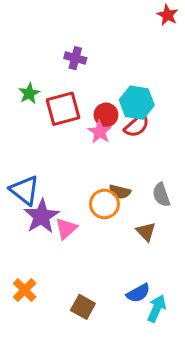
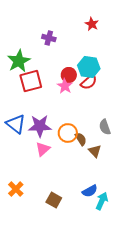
red star: (167, 15) -> (92, 24), moved
green star: (29, 93) -> (19, 61), size x1.6
red square: (63, 109) -> (31, 81), moved
brown semicircle: (120, 192) -> (81, 139), moved, turned -136
purple star: (41, 216) -> (40, 126), moved, turned 30

